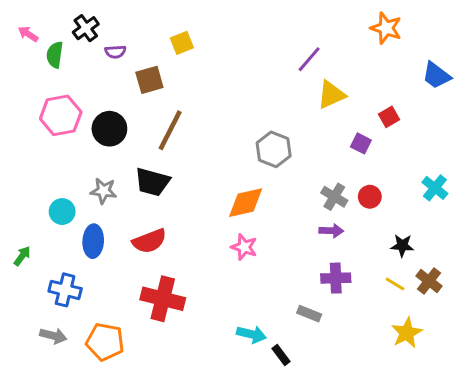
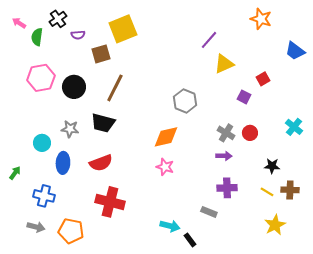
yellow square: (182, 43) -> (123, 29), size x1.8
brown cross: (429, 281) -> (290, 190), turned -36

